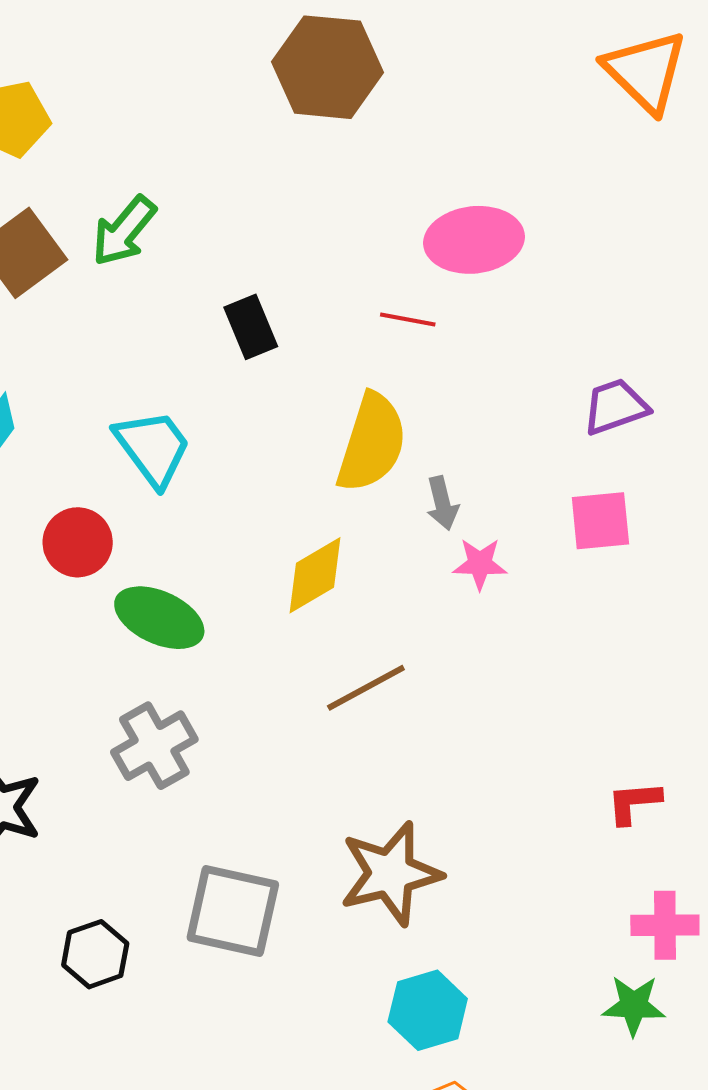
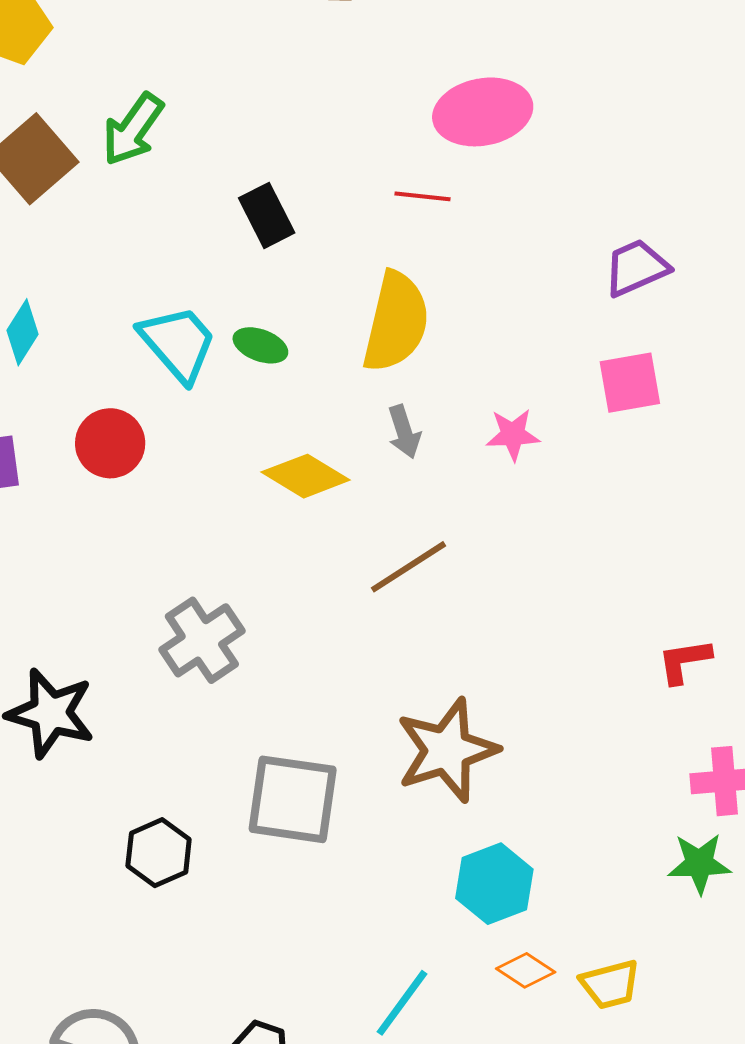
gray arrow: (442, 503) -> (404, 432), moved
yellow diamond: (315, 575) -> (306, 476), moved, turned 66
green ellipse: (159, 618) -> (260, 345), moved, size x0.6

